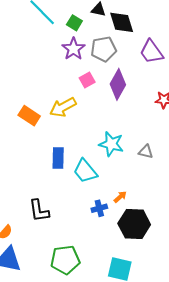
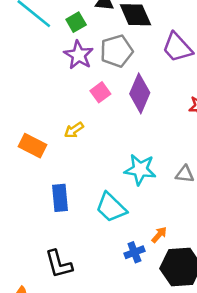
green square: (74, 23) -> (76, 22), turned 35
yellow arrow: (63, 107) -> (74, 130), size x0.6
blue rectangle: (58, 158) -> (60, 198), moved

